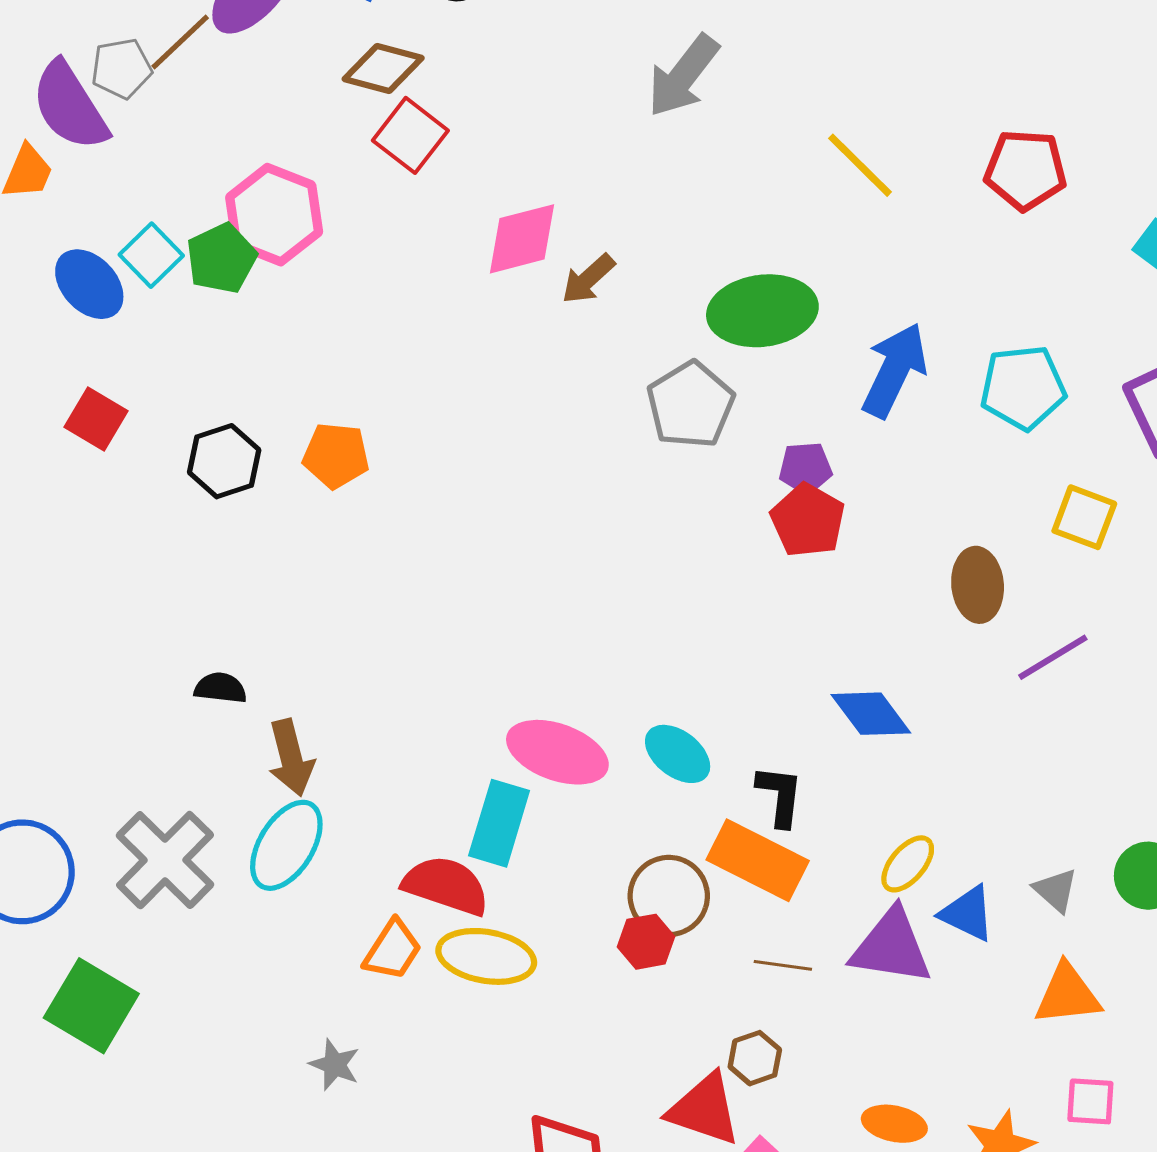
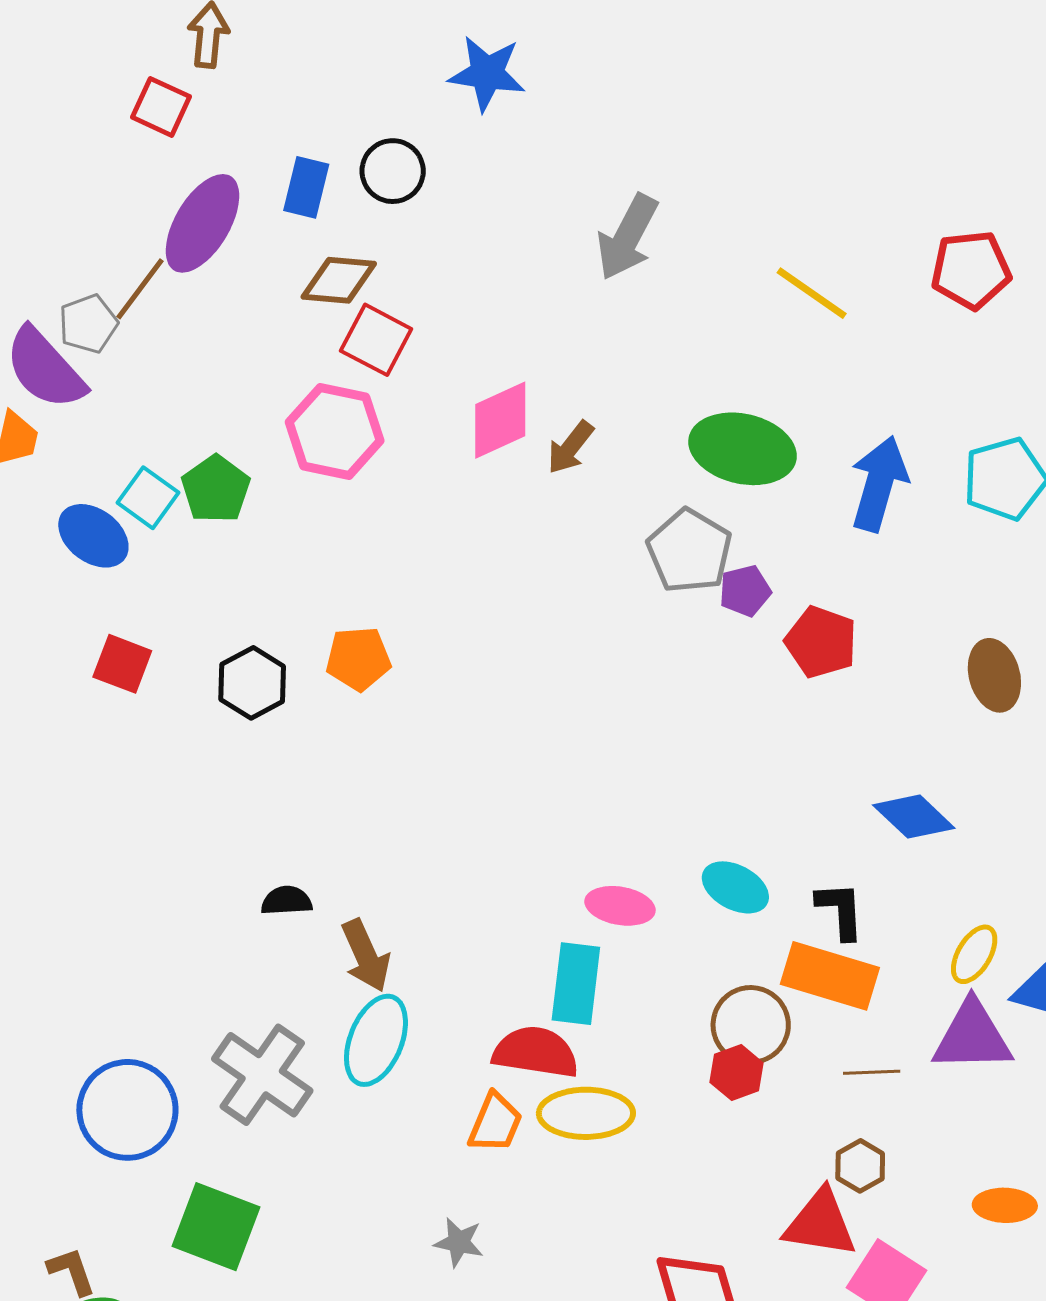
pink hexagon: (274, 215) -> (335, 431), moved
green ellipse: (762, 311) -> (743, 449), turned 30
purple pentagon: (805, 468) -> (745, 591), moved
pink ellipse: (557, 752) -> (620, 906), size x0.7

